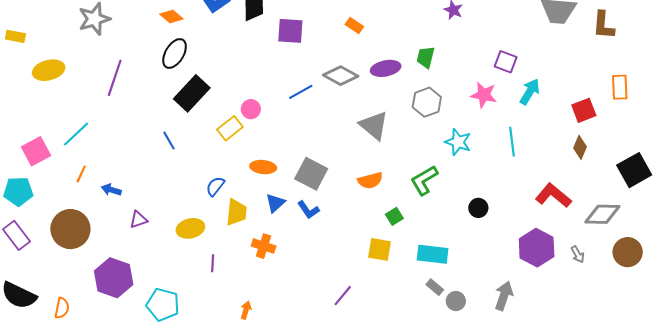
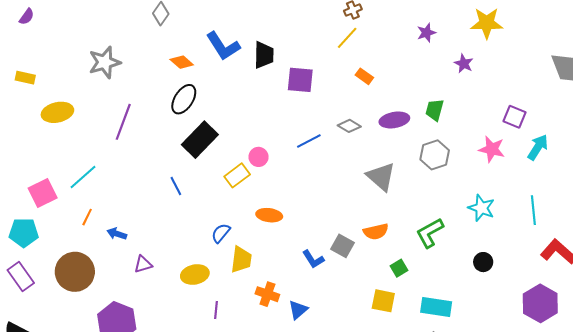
gray diamond: (341, 76) -> (349, 126), size x0.7
cyan star: (458, 142) -> (481, 208), moved
cyan line: (512, 142) -> (533, 210), moved
gray square: (311, 174) -> (343, 246), moved, size x0.7
blue triangle: (275, 203) -> (298, 310), moved

